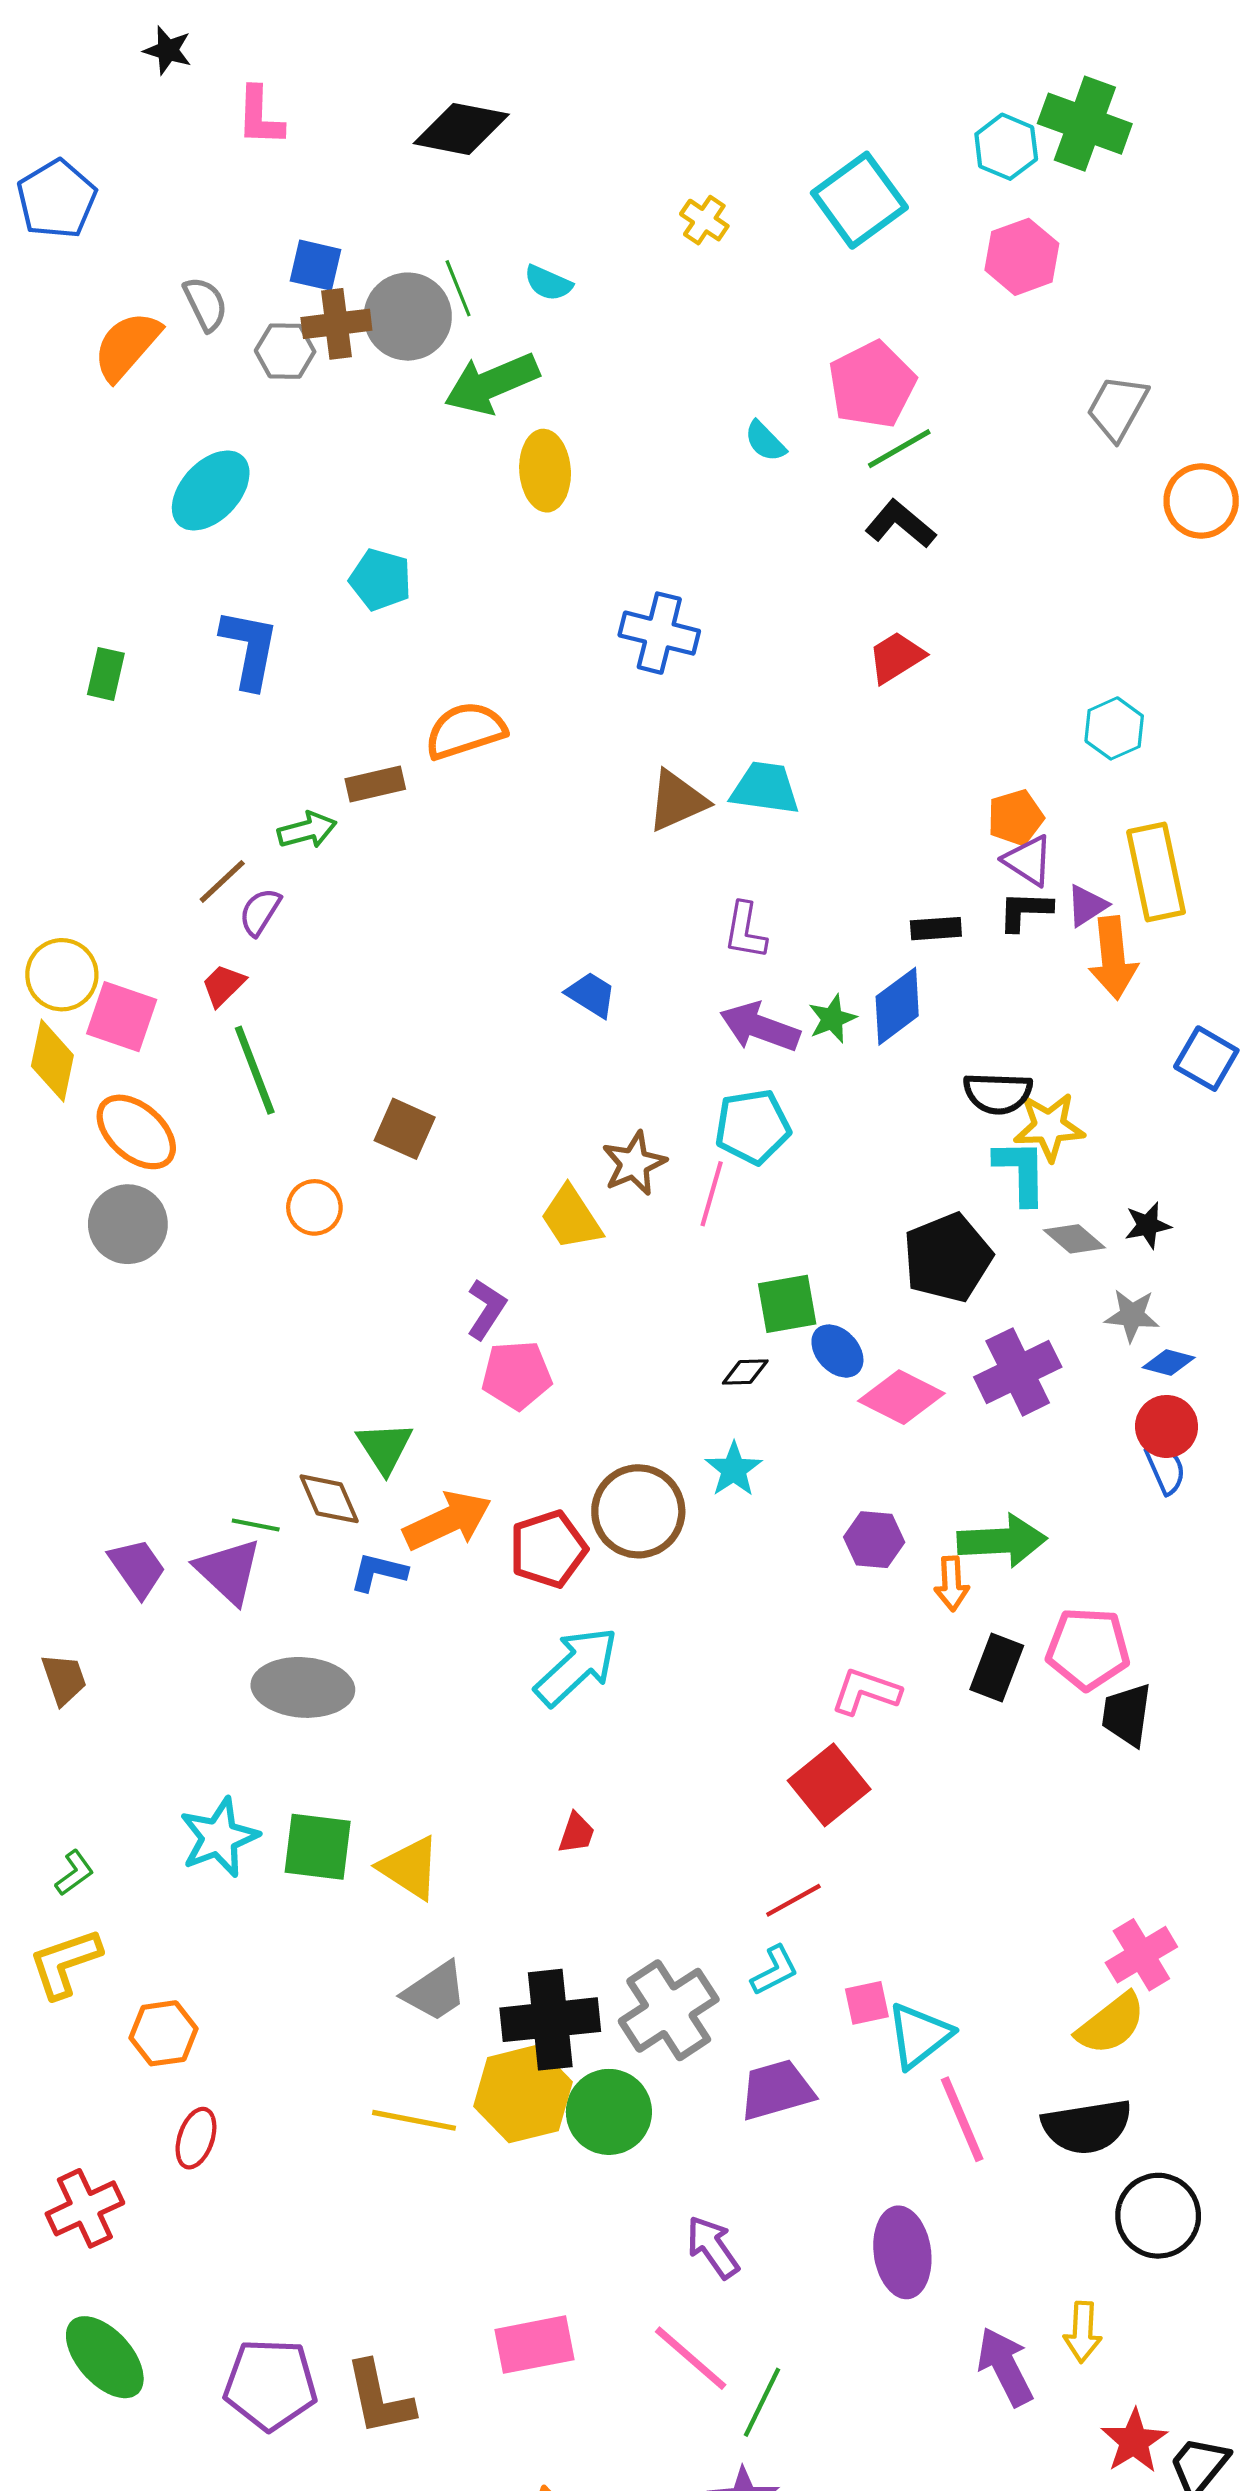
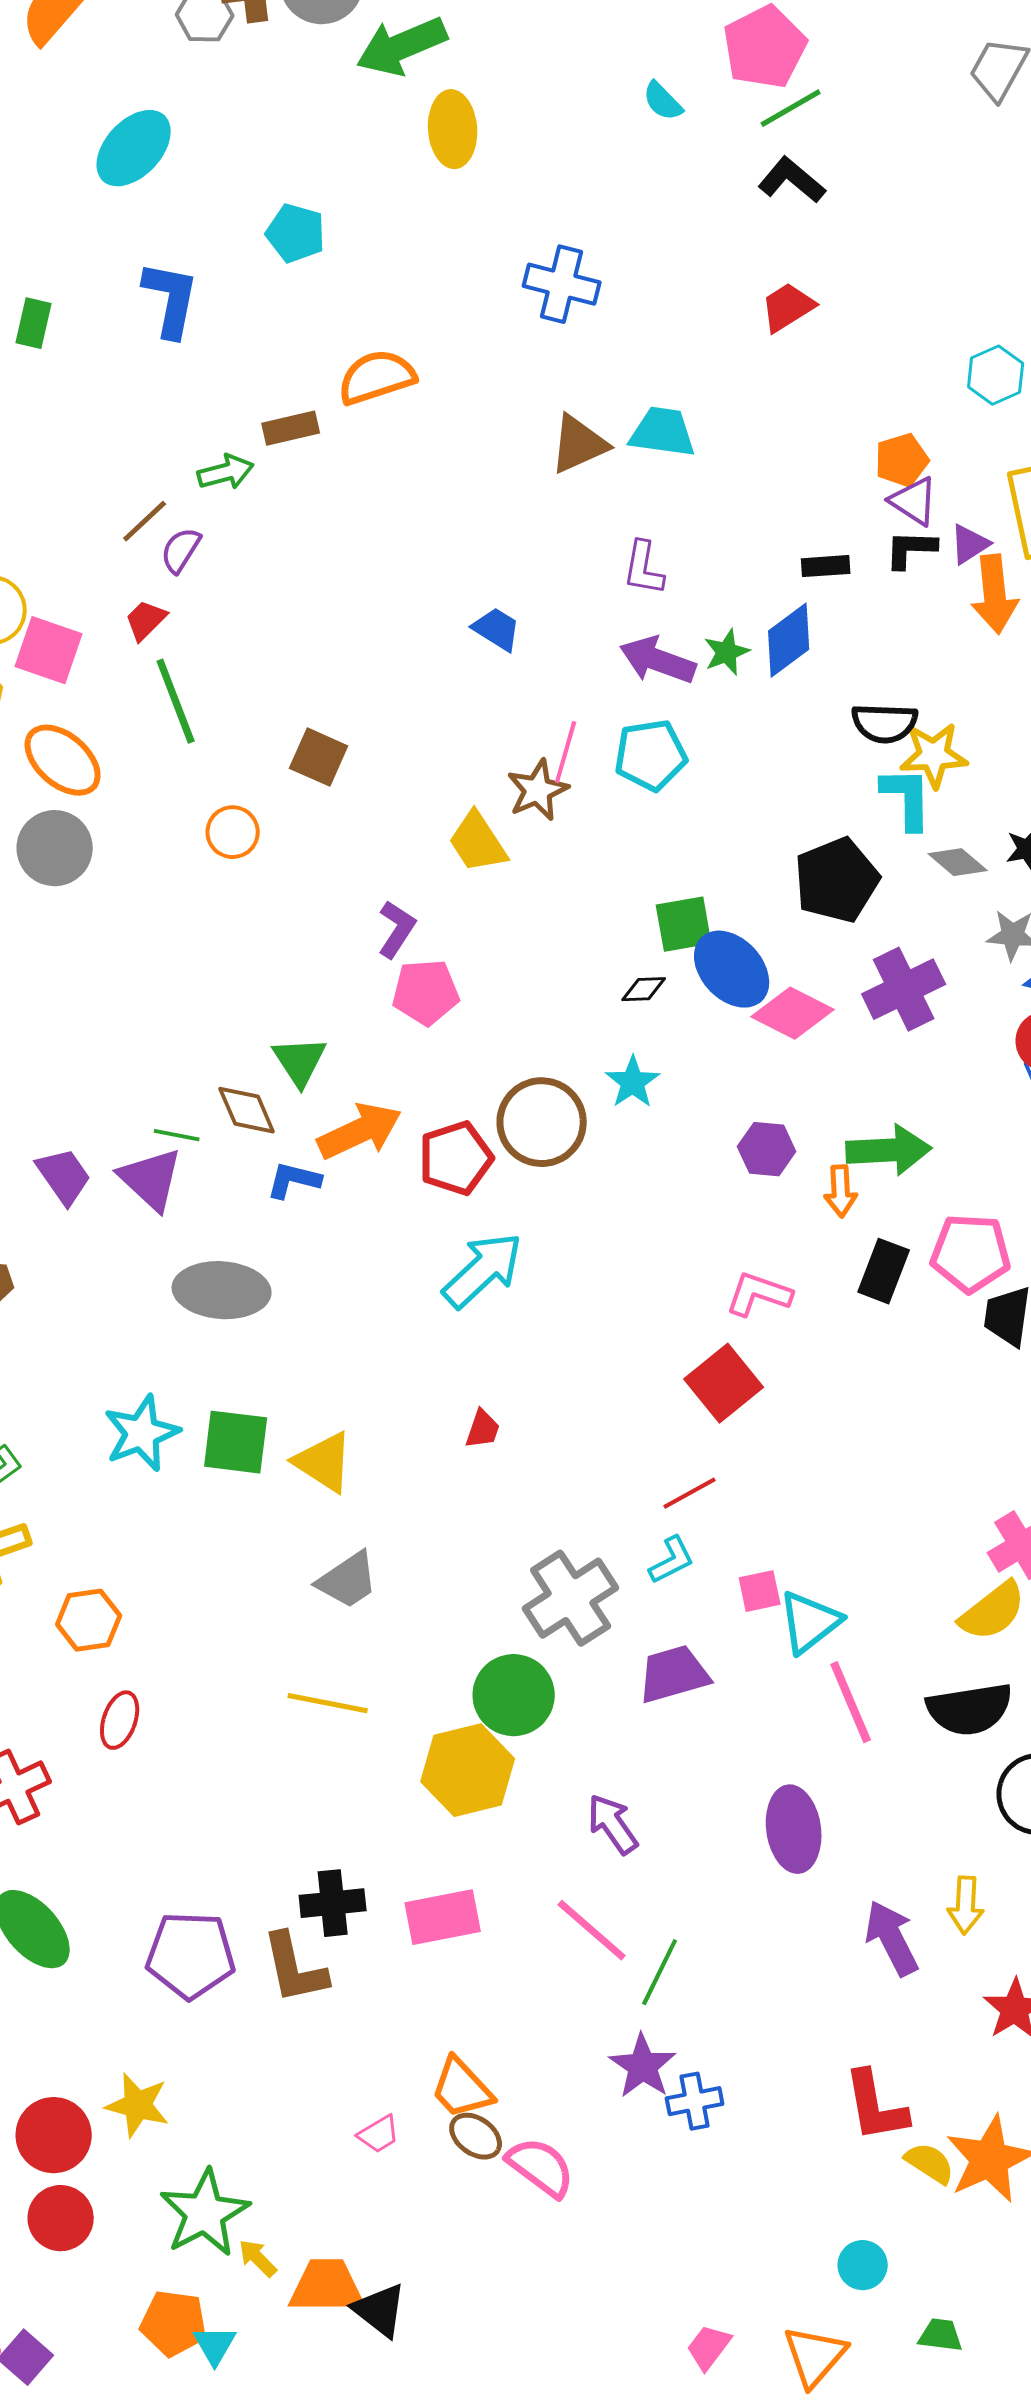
pink line: (712, 1194) -> (566, 752), moved
blue ellipse: (837, 1351) -> (732, 969), size x1.5
black cross: (550, 2020) -> (333, 1903), moved, size x0.7
yellow hexagon: (523, 2094) -> (468, 1770), moved

